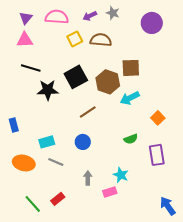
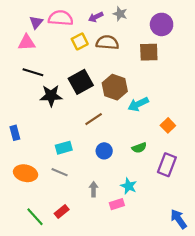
purple triangle: (26, 18) -> (36, 22), moved
brown square: (131, 68) -> (149, 52), moved
cyan rectangle: (47, 142) -> (64, 148), moved
blue circle: (83, 142) -> (104, 151), moved
purple rectangle: (157, 155) -> (167, 165), turned 30

